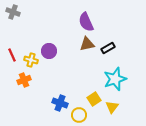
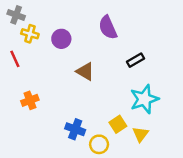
brown triangle: (87, 44) -> (85, 71), moved, turned 42
purple circle: (49, 51) -> (61, 39), moved
red line: (12, 55) -> (15, 59), moved
yellow cross: (31, 60) -> (30, 34), moved

